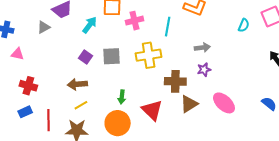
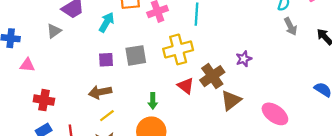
gray arrow: (202, 48) -> (291, 26), moved, turned 77
purple square: (86, 57) -> (106, 60), turned -32
brown cross: (175, 81) -> (212, 76), turned -30
pink ellipse: (224, 103) -> (275, 114), moved
red triangle: (152, 110) -> (186, 86), moved, size x0.7

